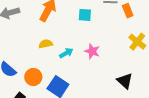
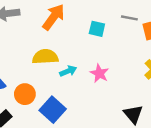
yellow semicircle: (46, 44) -> (45, 57), size x1.5

